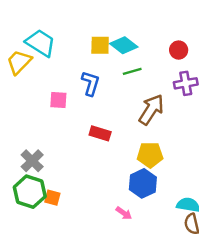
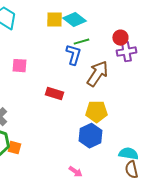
red circle: (179, 50) -> (120, 38), moved
blue L-shape: (90, 83) -> (73, 55), moved
pink arrow: (124, 213) -> (75, 172), moved

